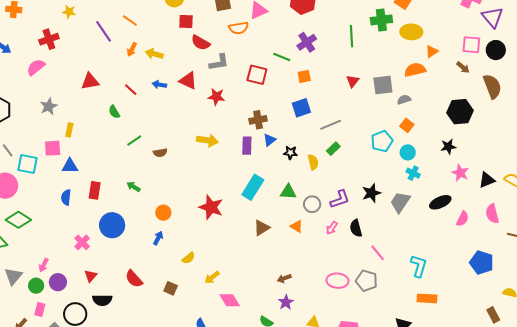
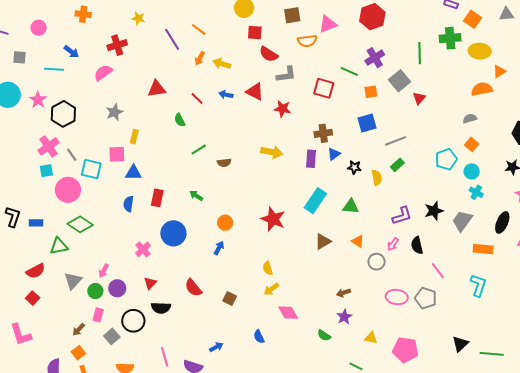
gray square: (383, 85) -> (400, 81), moved, turned -35
black ellipse: (440, 202) -> (502, 222), turned -45
gray circle: (312, 204) -> (377, 262), moved
yellow semicircle: (189, 258) -> (268, 268), moved, turned 112
orange rectangle: (427, 298) -> (483, 249), moved

